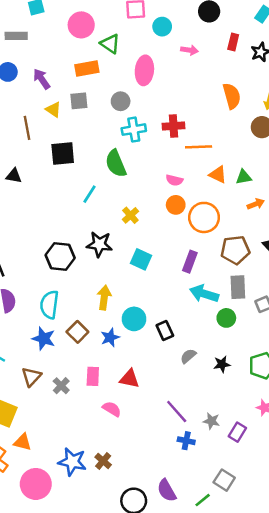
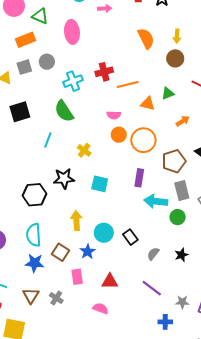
gray circle: (121, 101) -> (47, 62), moved
green triangle: (244, 177) -> (168, 93), moved
pink rectangle: (93, 376) -> (77, 277), moved
purple line: (177, 412) -> (152, 288), moved

